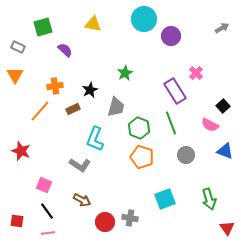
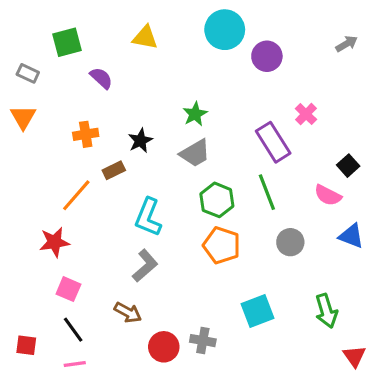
gray trapezoid: (116, 107) -> (195, 153), moved, turned 45
orange line: (40, 111) -> (76, 195), moved
red star: (21, 151) -> (54, 242), moved, turned -30
gray L-shape: (80, 165) -> (145, 266), moved, turned -75

